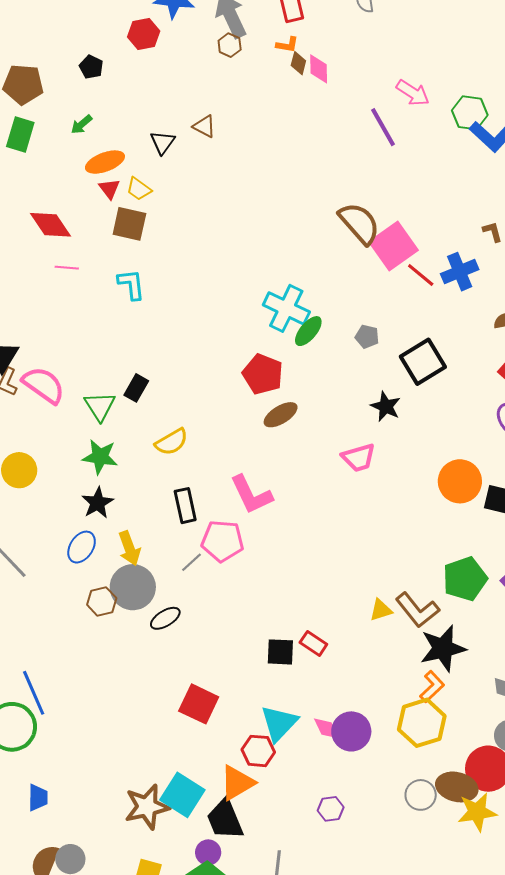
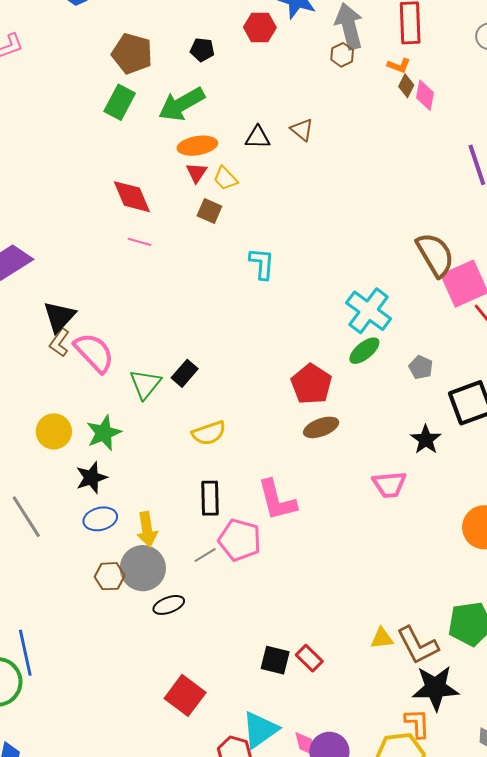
black pentagon: (91, 67) -> (202, 50), turned -30
green arrow: (81, 124) -> (182, 104), size x2.0
black triangle: (163, 142) -> (258, 137), turned 44
brown square: (129, 224) -> (209, 211), size x0.7
cyan L-shape: (131, 284) -> (262, 264), moved
cyan cross: (286, 308) -> (369, 311), moved
green star: (100, 457) -> (104, 433), moved, turned 30
black star: (98, 503) -> (91, 478), moved
blue ellipse: (82, 547) -> (100, 519), turned 32
orange L-shape: (432, 687) -> (417, 723), turned -60

